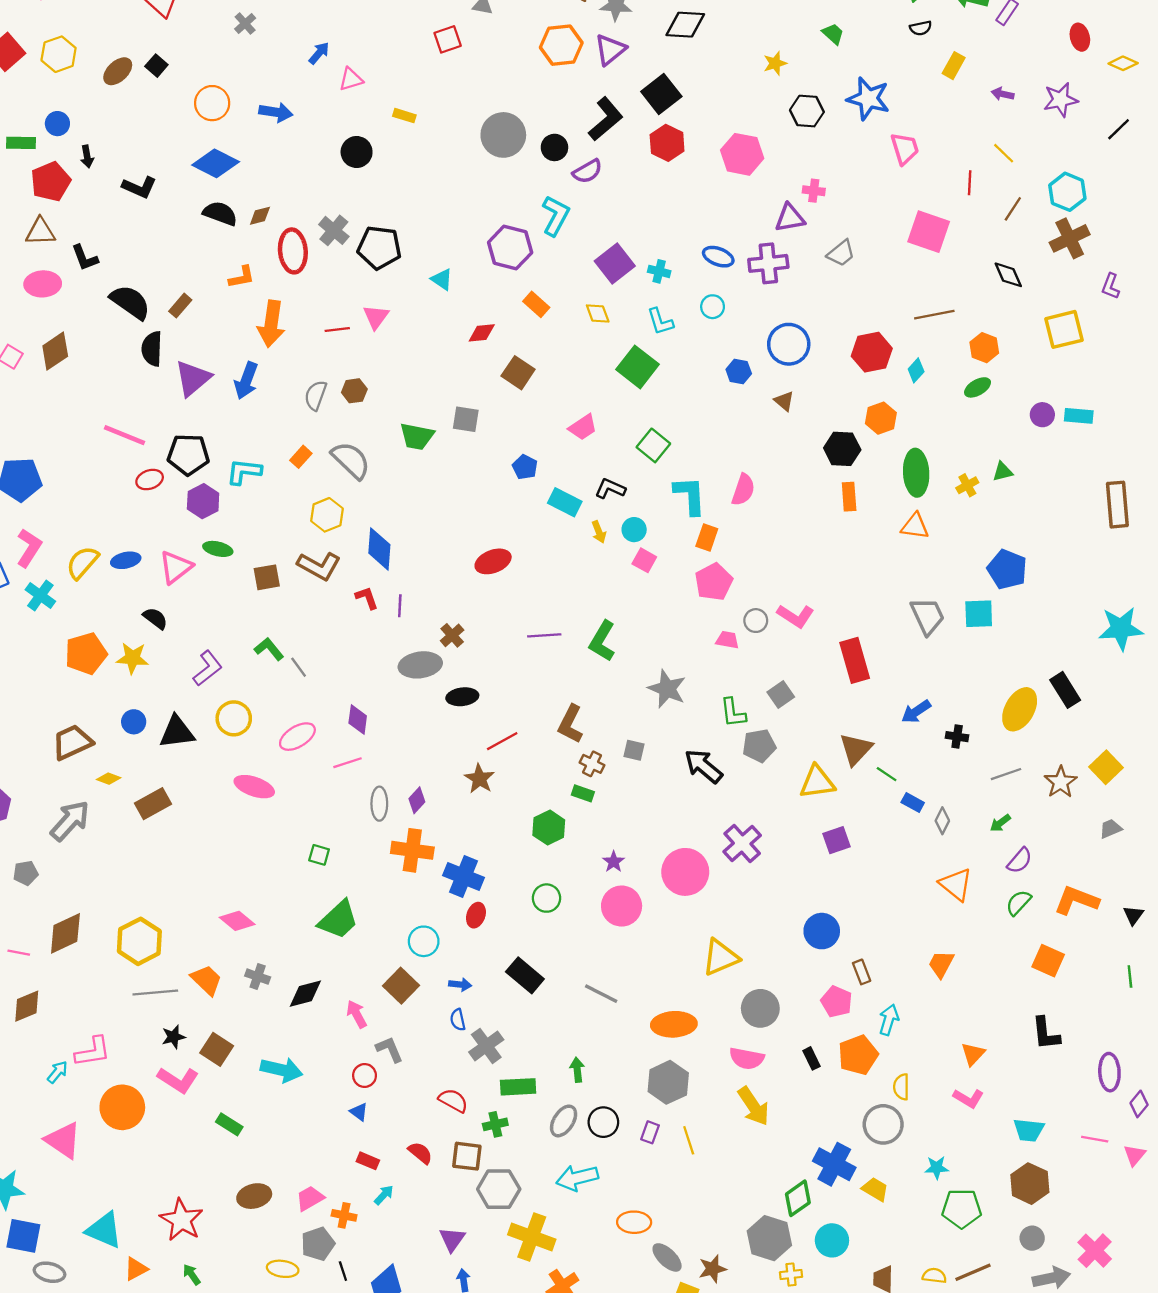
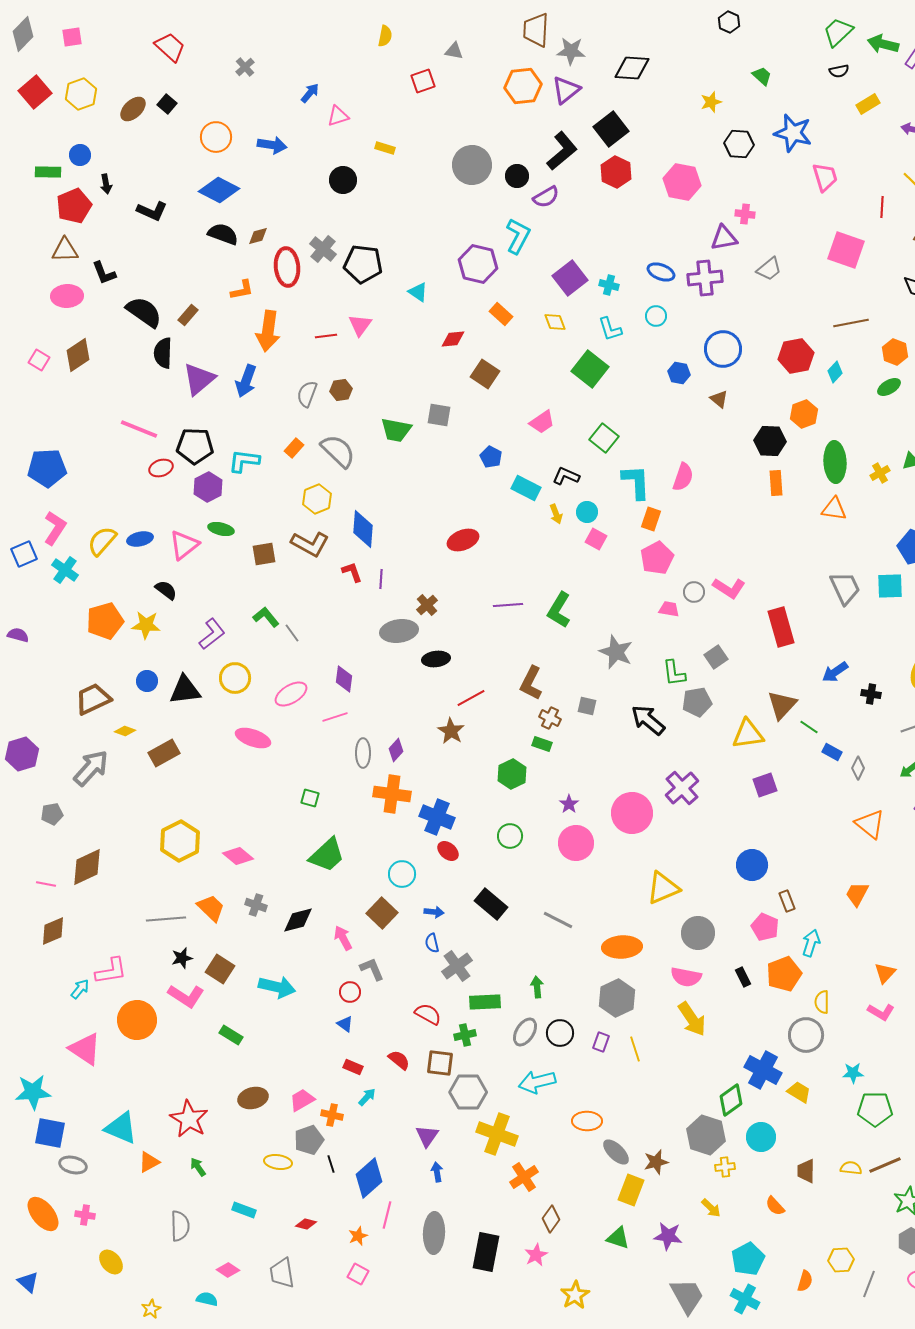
yellow rectangle: (954, 66) -> (868, 104), turned 30
red ellipse: (476, 915) -> (448, 851), turned -70
yellow hexagon: (139, 941) -> (180, 841), moved

